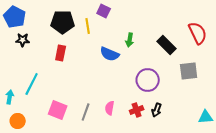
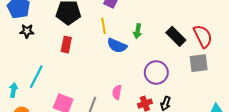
yellow line: (88, 26) -> (103, 26), moved
red semicircle: (198, 33) -> (203, 36), moved
pink semicircle: (110, 108) -> (117, 92), moved

